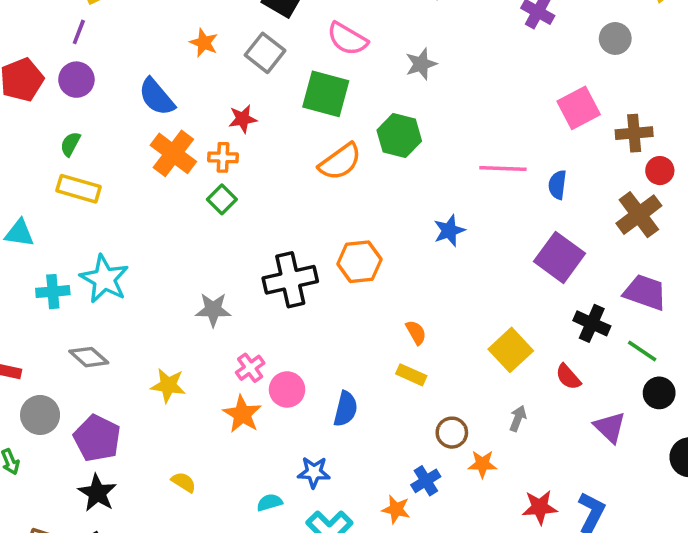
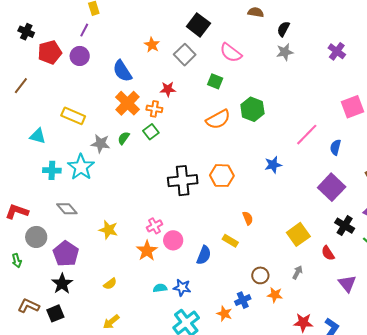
gray star: (421, 64) -> (285, 52), moved
green square: (326, 94) -> (215, 81), size x0.6
green semicircle: (70, 144) -> (124, 138), moved
pink line: (503, 169) -> (307, 135), turned -55
gray star: (213, 310) -> (101, 144), moved
yellow rectangle: (411, 375) -> (230, 241), moved
yellow semicircle: (184, 482) -> (110, 284), turned 104
cyan semicircle: (270, 502) -> (160, 288), moved

